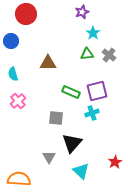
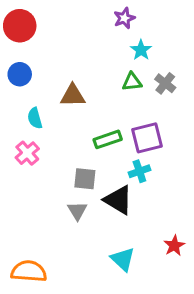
red circle: (26, 14) -> (20, 26), moved
blue circle: (11, 41) -> (20, 74), moved
cyan semicircle: (13, 74) -> (35, 118), moved
green rectangle: (71, 92) -> (108, 139), turned -42
black triangle: (72, 143) -> (118, 200), moved, turned -40
gray triangle: (49, 157) -> (77, 211), moved

